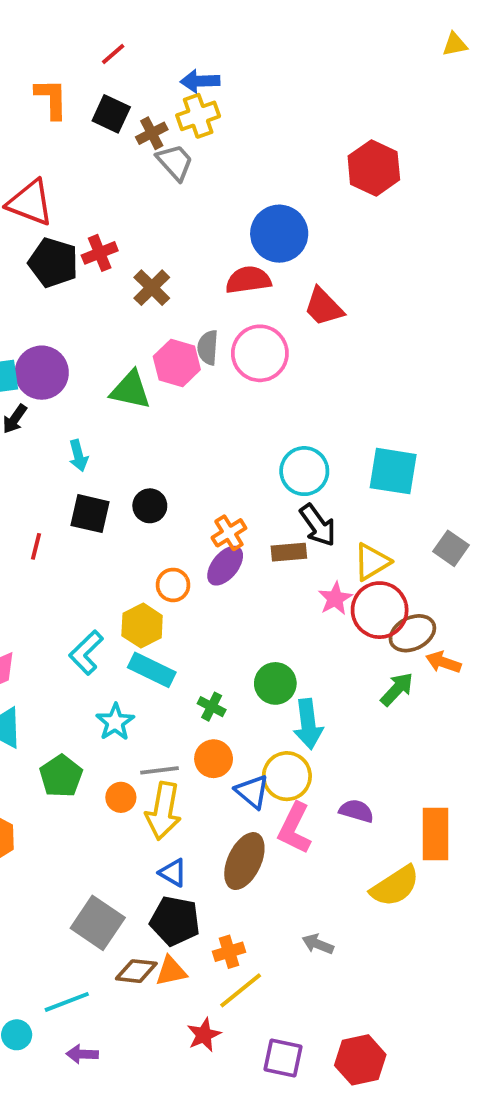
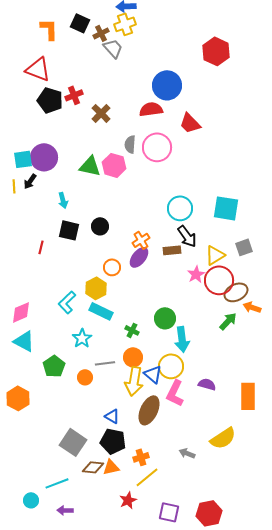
orange L-shape: (51, 98) -> (49, 29), moved
pink hexagon: (177, 363) -> (114, 165), moved
gray square: (451, 548) -> (244, 247), moved, turned 36
yellow arrow: (163, 811) -> (134, 381), moved
yellow semicircle: (395, 886) -> (223, 438), moved

